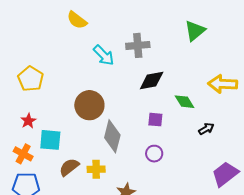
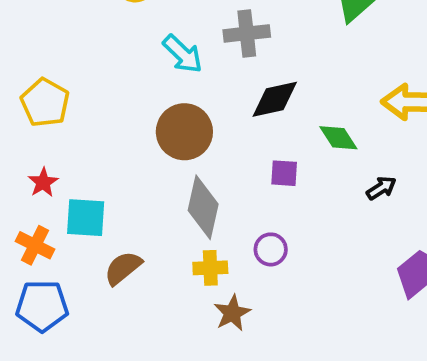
brown circle: (89, 105) -> (184, 132), moved
purple circle: (154, 154) -> (271, 249), moved
yellow cross: (96, 169) -> (210, 268), moved

